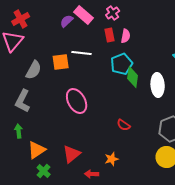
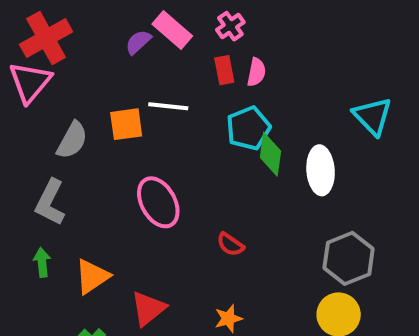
red cross: (21, 19) -> (46, 38), size x1.4
red semicircle: (124, 125) -> (230, 244), moved
orange triangle: (37, 150) -> (92, 276), moved

